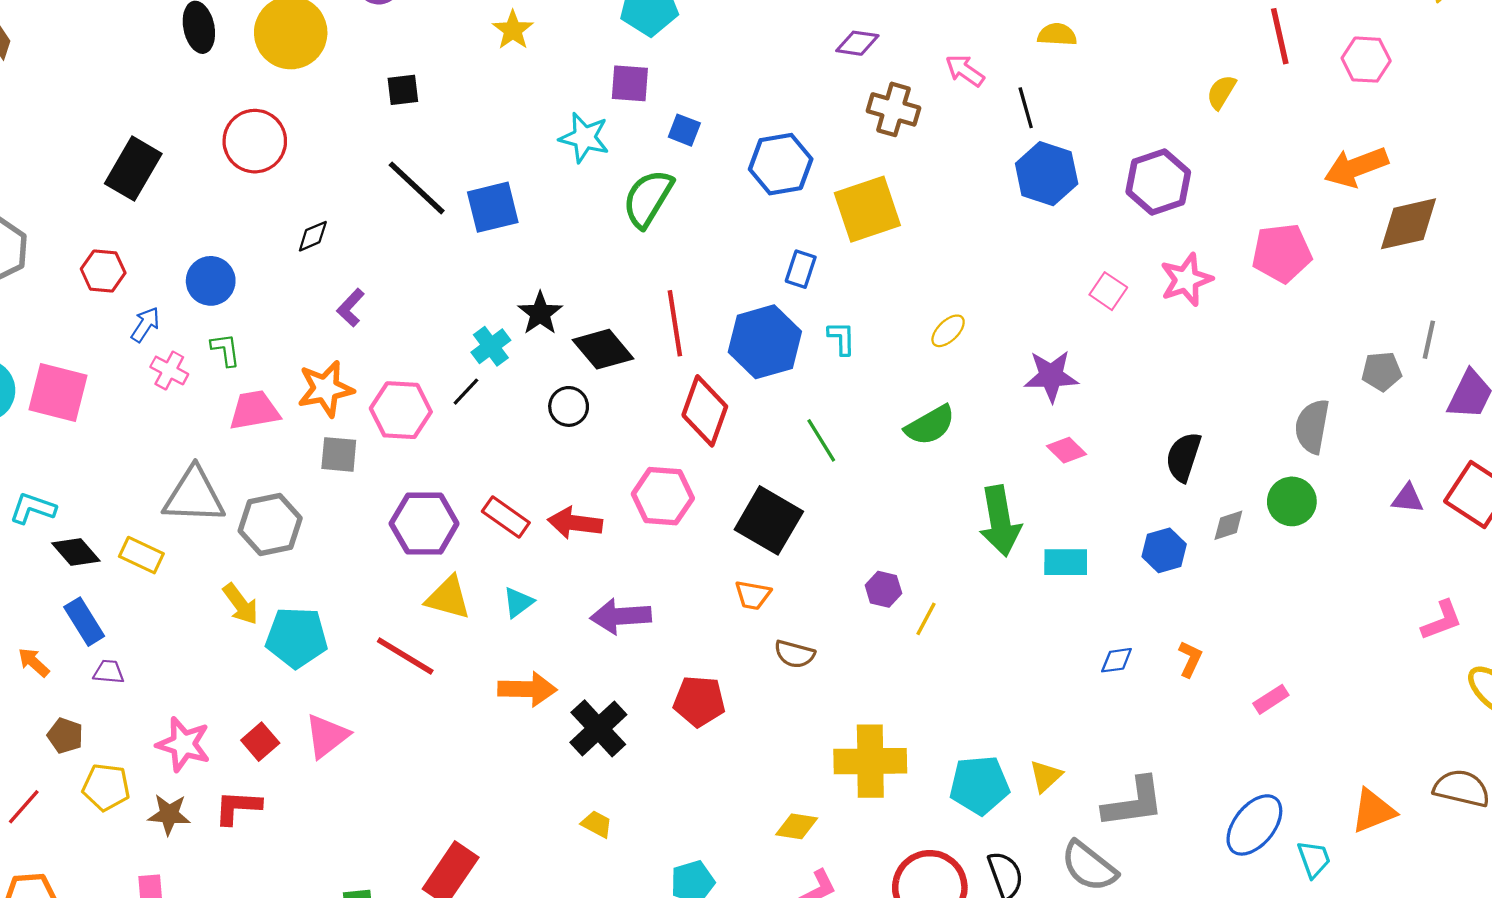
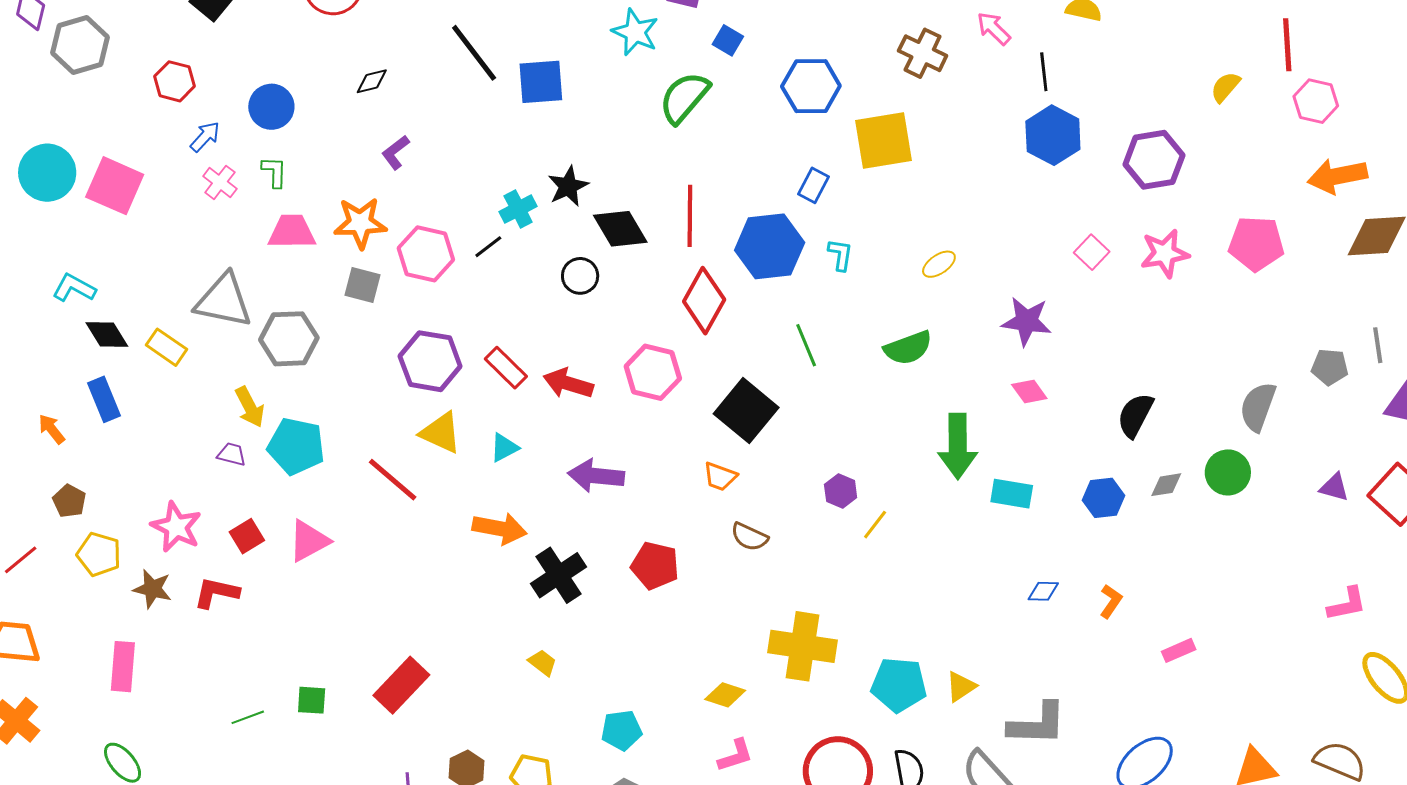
pink hexagon: (1366, 60) -> (1316, 101), moved
gray line: (1429, 340) -> (1378, 345), turned -30
purple trapezoid: (109, 672) -> (232, 454), moved

